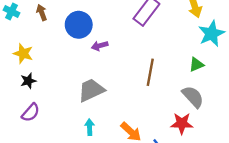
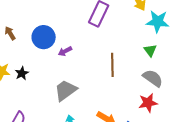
cyan star: (211, 34) -> (158, 22), turned -30
green triangle: (196, 65) -> (150, 50), turned -32
black star: (28, 81) -> (22, 73), moved

